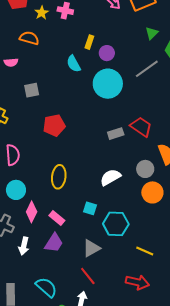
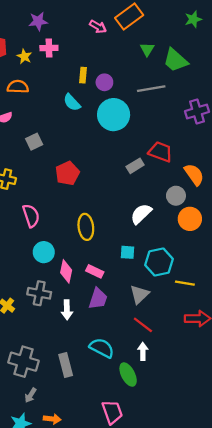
gray line: (147, 69) -> (151, 89), turned 40
yellow line: (145, 251) -> (185, 283), moved

